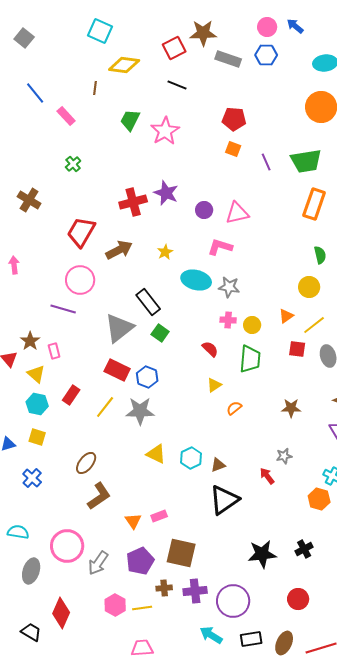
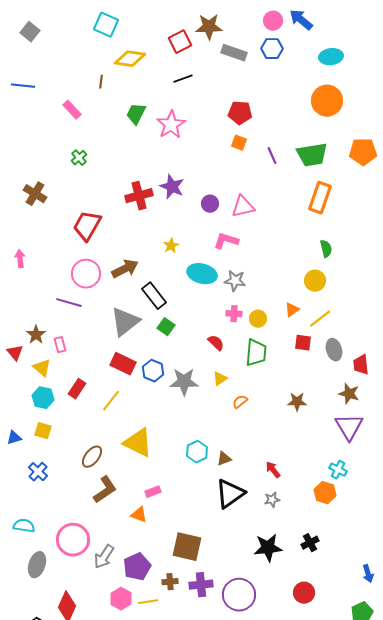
blue arrow: (295, 26) -> (301, 20), size x1.4
black line: (177, 85) -> (183, 79), turned -42
blue line: (35, 93) -> (23, 86), moved, turned -45
brown arrow: (119, 250) -> (125, 269), moved
gray star: (140, 411) -> (184, 382), moved
yellow triangle: (156, 454) -> (138, 443), moved, size x1.5
gray star: (284, 456) -> (272, 500), moved
pink rectangle: (159, 516) -> (153, 492), moved
orange triangle: (133, 521) -> (139, 515), turned -36
purple pentagon: (140, 561) -> (137, 567), moved

